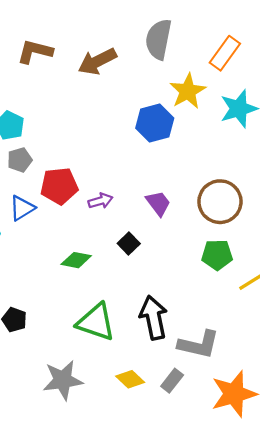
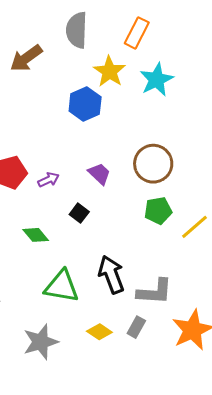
green diamond: (76, 260) -> (36, 235), turned 48

